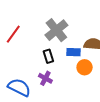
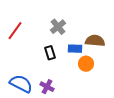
gray cross: (56, 30) -> (58, 27), size x0.7
purple cross: (45, 78) -> (47, 87), moved

